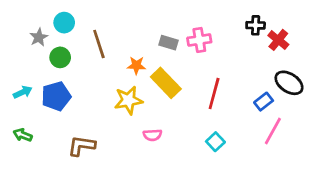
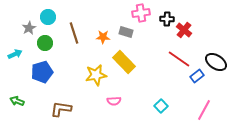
black cross: (256, 25) -> (167, 19), moved
pink cross: (199, 40) -> (141, 13), moved
red cross: (278, 40) -> (184, 30), moved
orange star: (136, 65) -> (103, 37), moved
cyan arrow: (23, 92) -> (15, 54), moved
red line: (214, 94) -> (179, 59), moved, turned -70
pink line: (273, 131) -> (204, 110), moved

